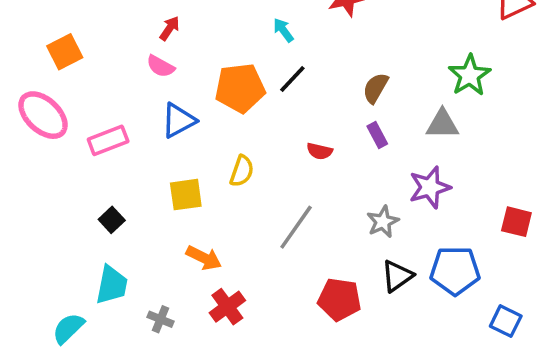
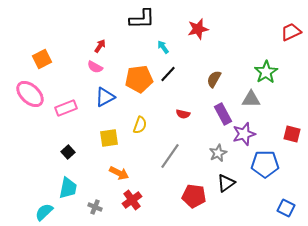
purple rectangle: (377, 135) -> (223, 114), moved, size x1.5
red square: (516, 222) -> (292, 134), moved
blue pentagon: (455, 270) -> (265, 164), moved

